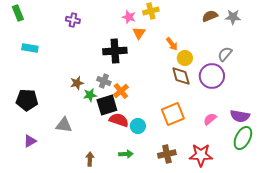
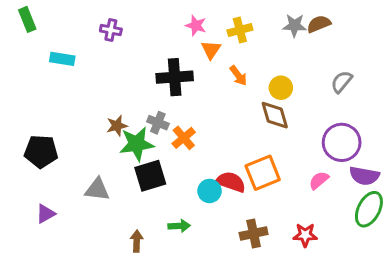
yellow cross: (151, 11) -> (240, 30), moved
gray star: (233, 17) -> (295, 25), moved
orange arrow: (172, 44) -> (238, 76), moved
cyan rectangle: (30, 48) -> (62, 59), moved
purple circle: (212, 76) -> (342, 142), moved
green star: (90, 95) -> (137, 144), size x1.6
black square: (107, 105) -> (150, 176), moved
red semicircle: (119, 120) -> (231, 182), moved
green arrow: (126, 154) -> (179, 226), moved
red star: (201, 155) -> (305, 235), size x0.7

